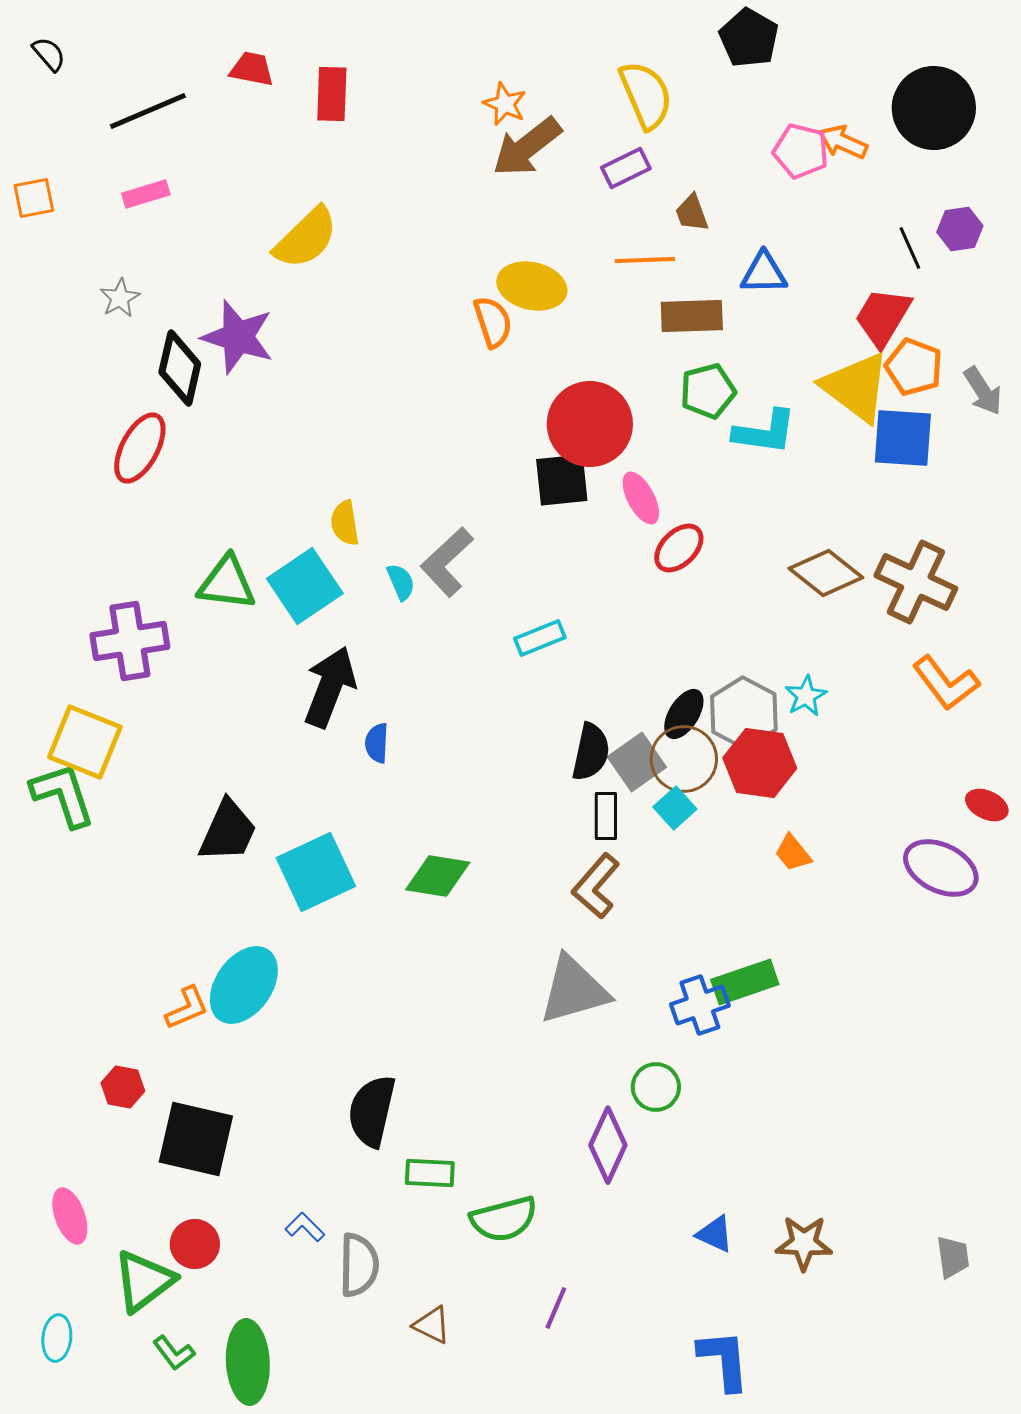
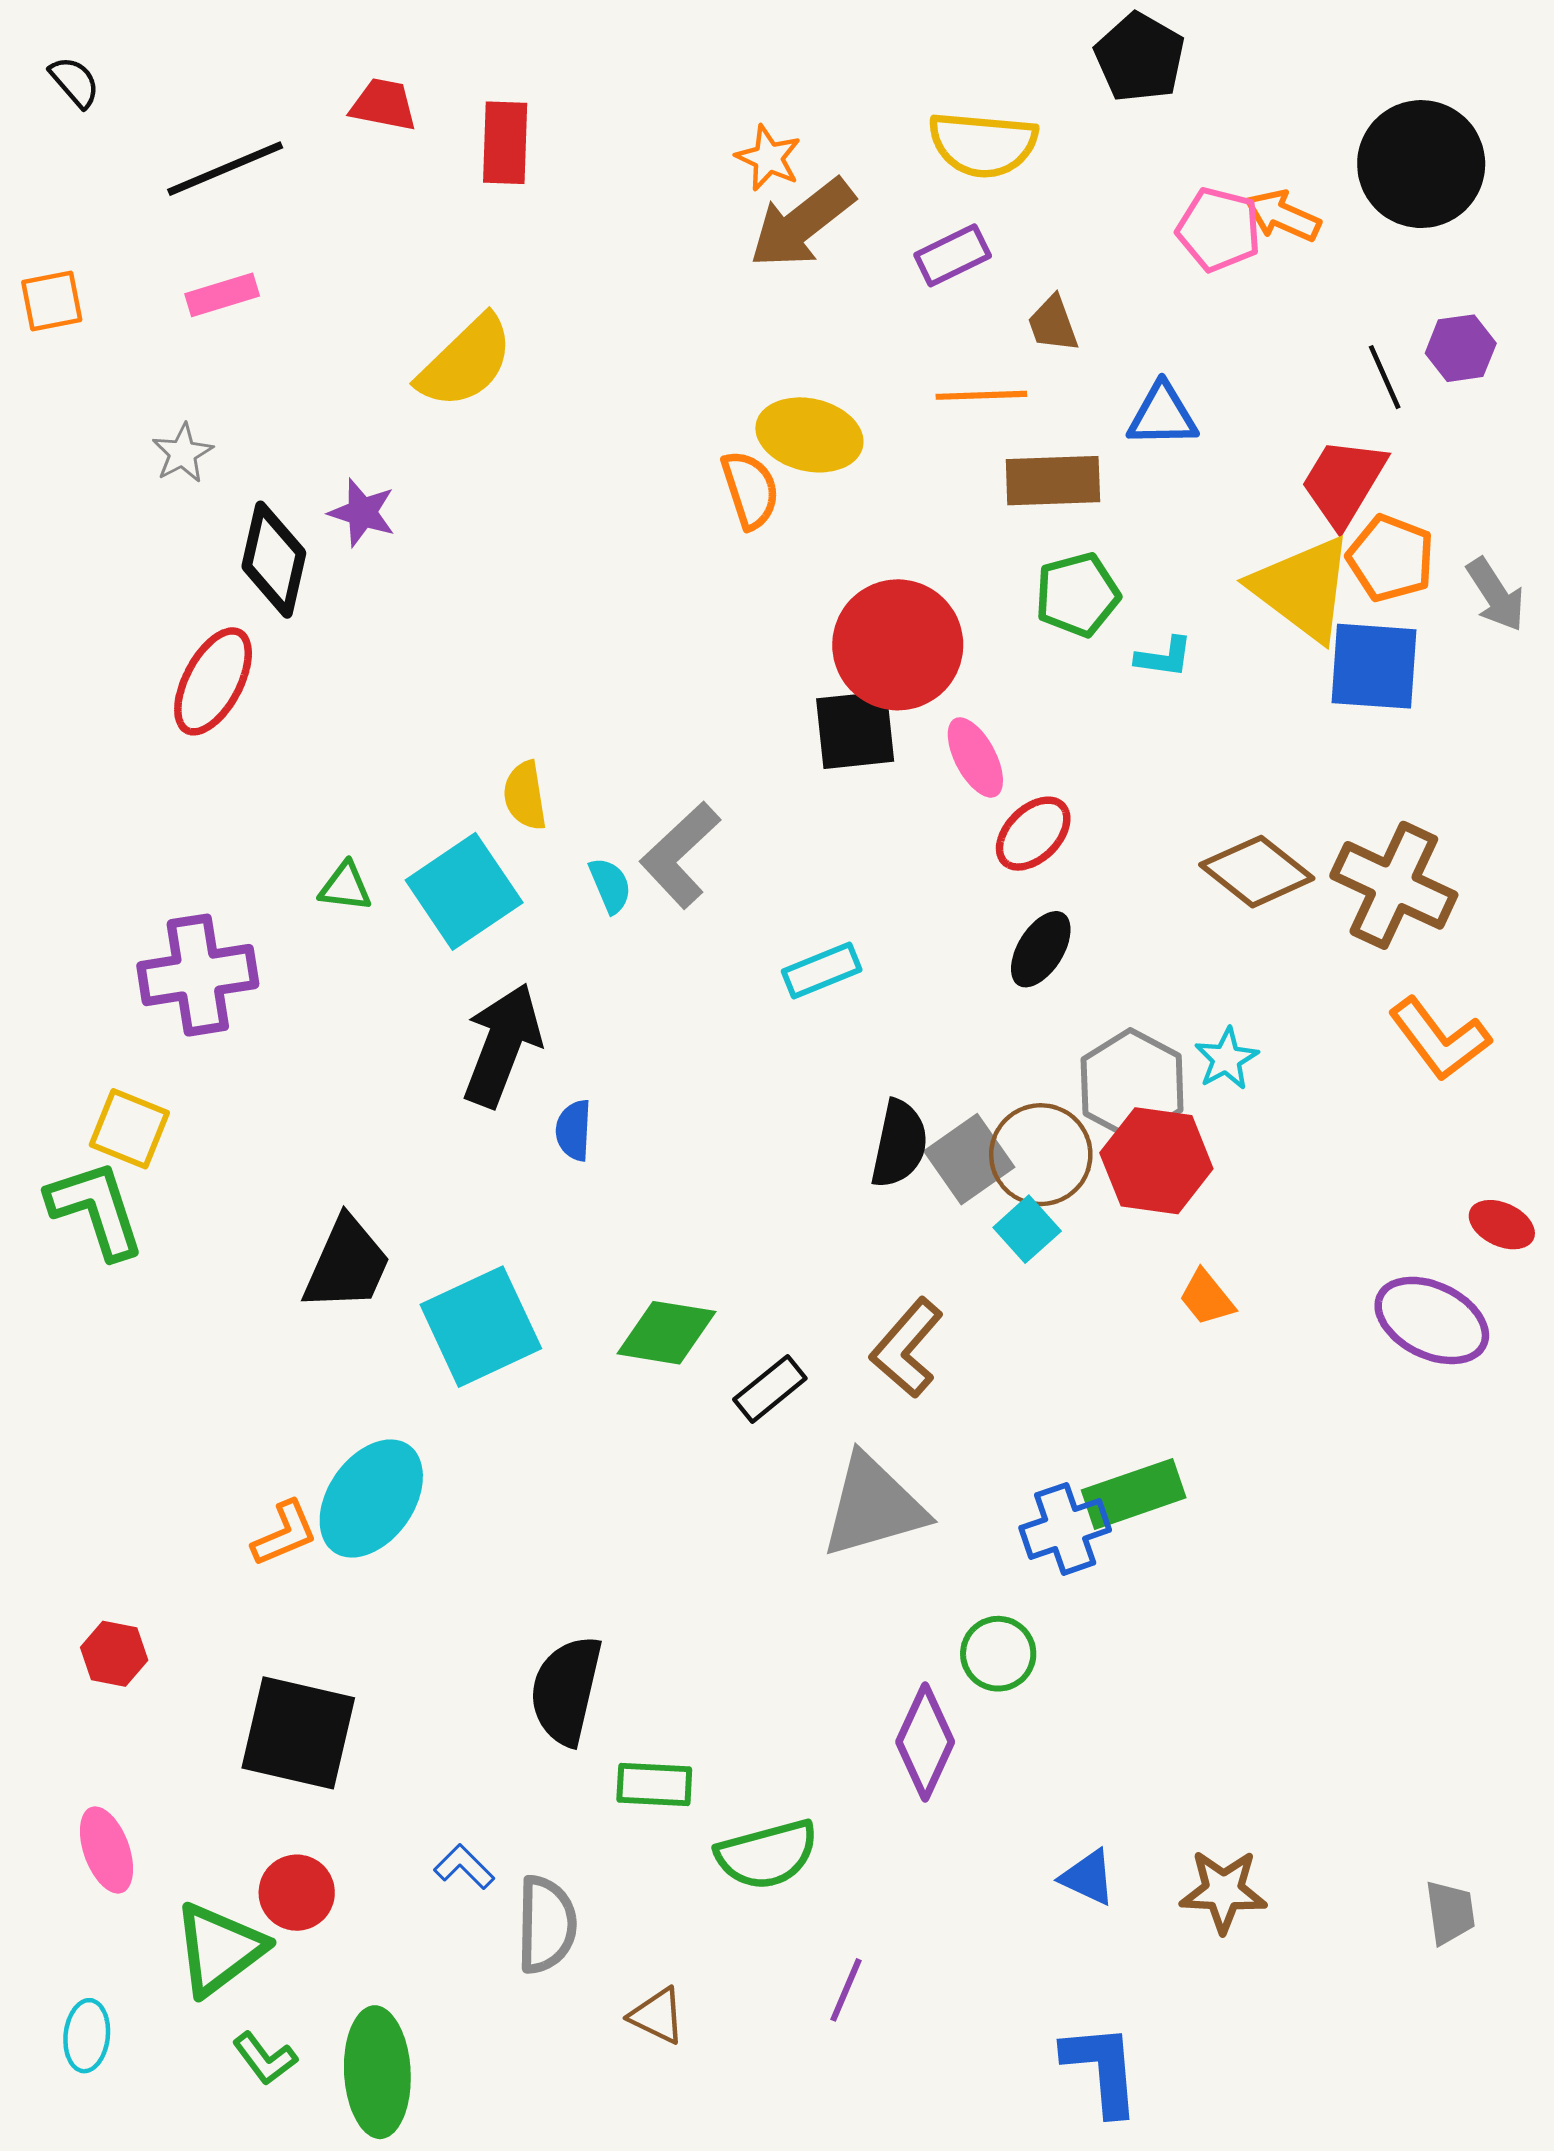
yellow semicircle: (646, 95) -> (983, 144), turned 118
purple star: (238, 337) -> (362, 513), size x0.6
cyan L-shape: (765, 432) -> (1164, 657), size x0.6
green triangle: (227, 583) -> (345, 887), size x0.6
black ellipse: (684, 714) -> (1041, 949), moved
yellow square: (85, 742) -> (129, 1129), size x0.7
black rectangle: (606, 816) -> (770, 1389), moved, turned 51
red hexagon: (123, 1087) -> (114, 1654), moved

